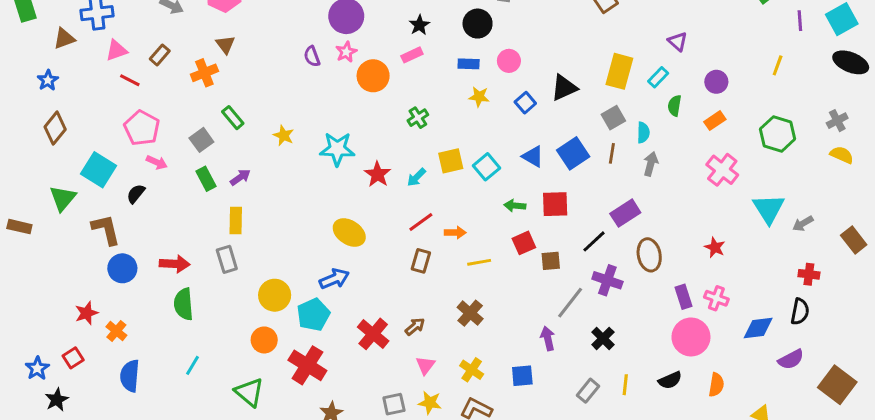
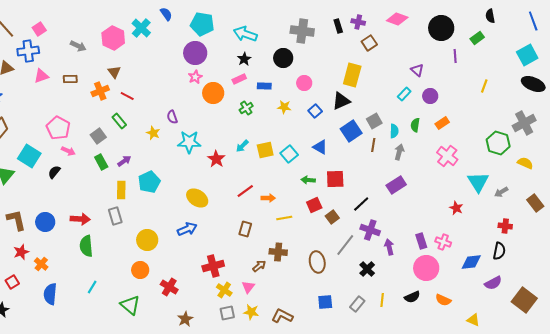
purple line: (800, 21) -> (455, 56), moved
brown rectangle: (160, 55) -> (70, 79), turned 48
purple semicircle: (312, 56) -> (172, 117), moved
blue rectangle: (469, 64) -> (264, 86), moved
yellow rectangle: (619, 71) -> (352, 75), moved
red line: (130, 80) -> (127, 96), moved
purple circle: (716, 82) -> (430, 96), moved
green semicircle: (675, 106) -> (415, 125), moved
green cross: (418, 118) -> (246, 108), moved
gray cross: (837, 121) -> (524, 123), size x1.6
green hexagon: (778, 134) -> (498, 143), moved
blue square: (573, 153) -> (351, 131), moved
yellow semicircle: (842, 155) -> (525, 163), moved
cyan arrow: (416, 177) -> (242, 146), moved
purple rectangle: (625, 213) -> (396, 185), moved
brown L-shape: (106, 230) -> (16, 220), moved
red star: (715, 247) -> (456, 208), moved
brown ellipse: (649, 255) -> (317, 262), moved
brown rectangle: (421, 261) -> (245, 229), moved
brown square: (551, 261) -> (332, 217), turned -32
brown cross: (470, 313) -> (278, 252), turned -36
cyan pentagon: (313, 315) -> (149, 182), moved
brown arrow: (415, 327) -> (259, 266), moved
red cross: (373, 334) -> (213, 266), turned 35
purple arrow: (548, 338) -> (389, 247), moved
red cross: (307, 365) -> (169, 287), size x0.7
yellow cross: (472, 370) -> (224, 290), moved
blue square: (522, 376) -> (325, 302), moved
orange semicircle: (716, 385) -> (443, 300), turned 105

